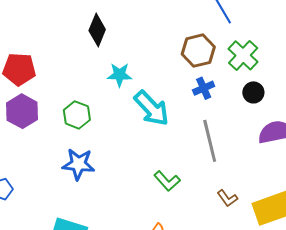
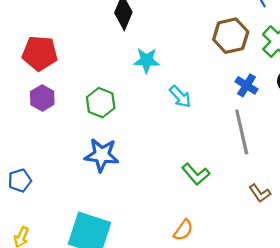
blue cross: (204, 88) -> (247, 85), moved, turned -35
cyan arrow: (152, 108) -> (180, 97), size x0.6
purple hexagon: (22, 111) -> (42, 98), size x0.7

